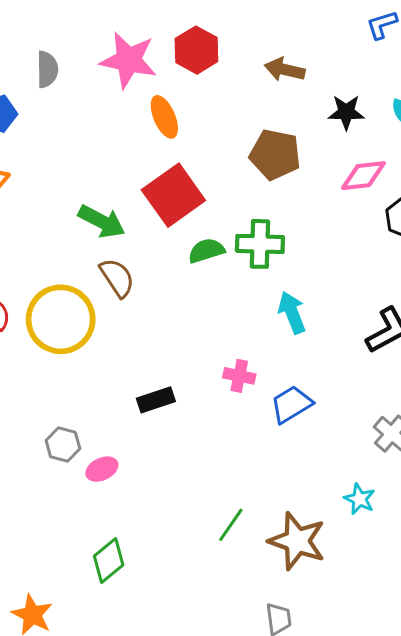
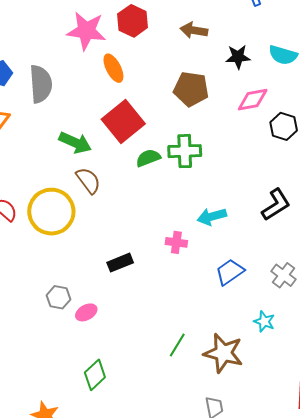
gray semicircle: (47, 69) -> (41, 84), moved, size x1.5
cyan arrow: (292, 313) -> (212, 217), moved, turned -80
blue trapezoid: (291, 404) -> (230, 272), moved

